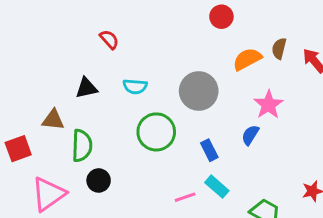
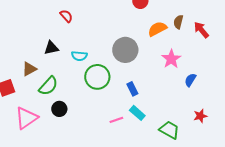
cyan semicircle: (135, 86) -> (79, 56), moved
brown triangle: (53, 120) -> (29, 69), turned -35
blue semicircle: (250, 135) -> (190, 80), moved
green semicircle: (82, 146) -> (48, 86), turned 40

